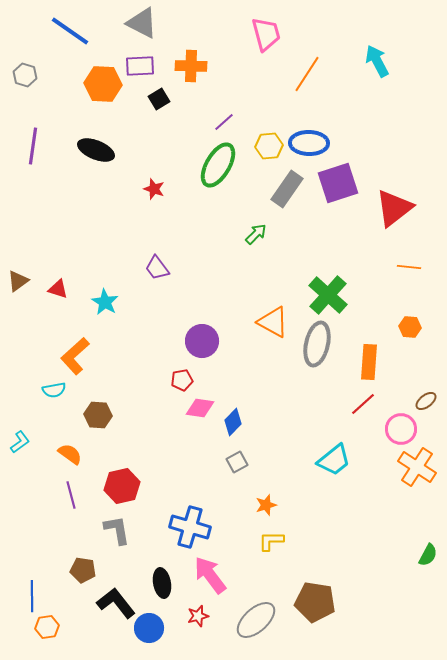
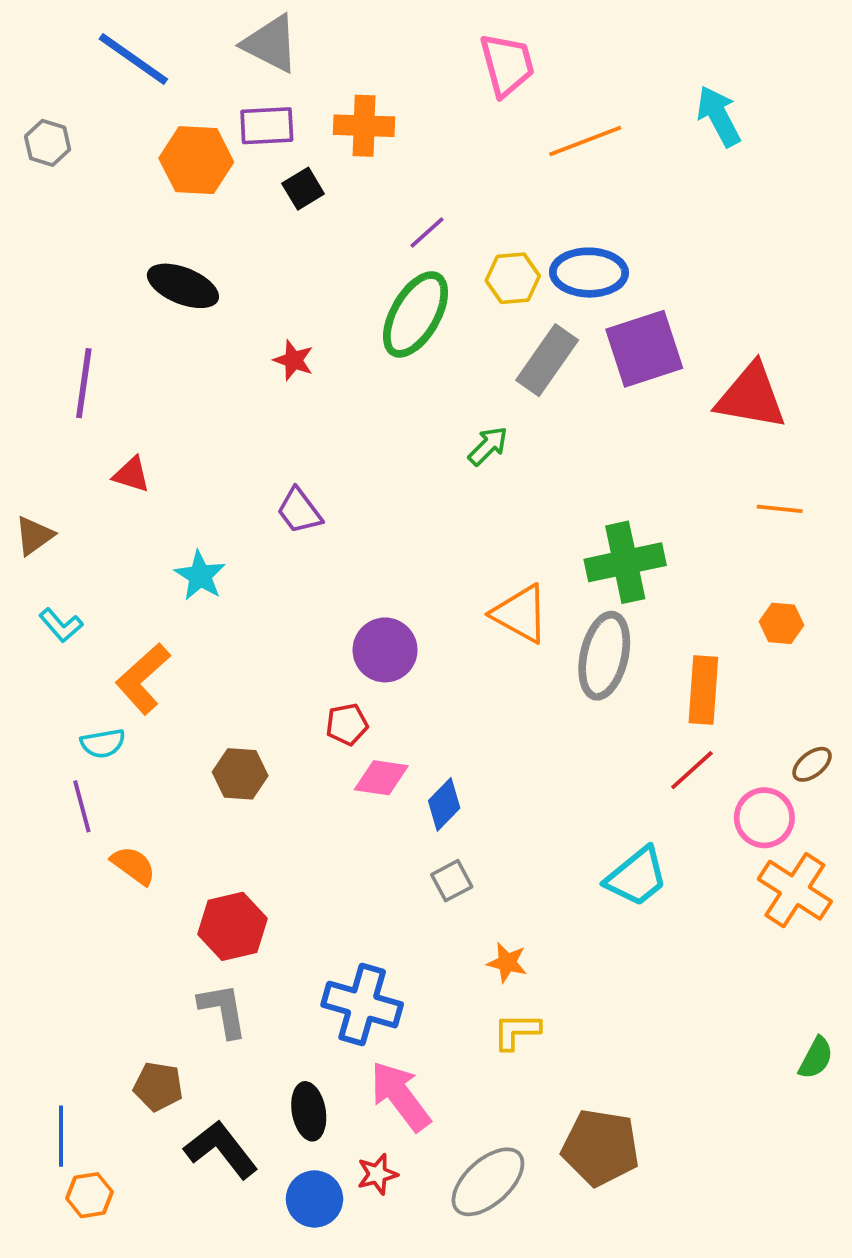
orange line: (307, 74) -> (585, 141), turned 36
purple line: (33, 146) -> (84, 383), moved
red triangle: (394, 208) -> (751, 396), turned 48
red triangle: (58, 289) -> (131, 475), moved
green cross: (328, 295) -> (625, 562), turned 36
brown hexagon: (98, 415) -> (240, 774), moved
cyan L-shape: (20, 442) -> (61, 625), moved, turned 85
purple line: (71, 495) -> (82, 806), moved
orange star: (266, 505) -> (507, 963), turned 30
blue circle: (149, 628) -> (314, 1199), moved

